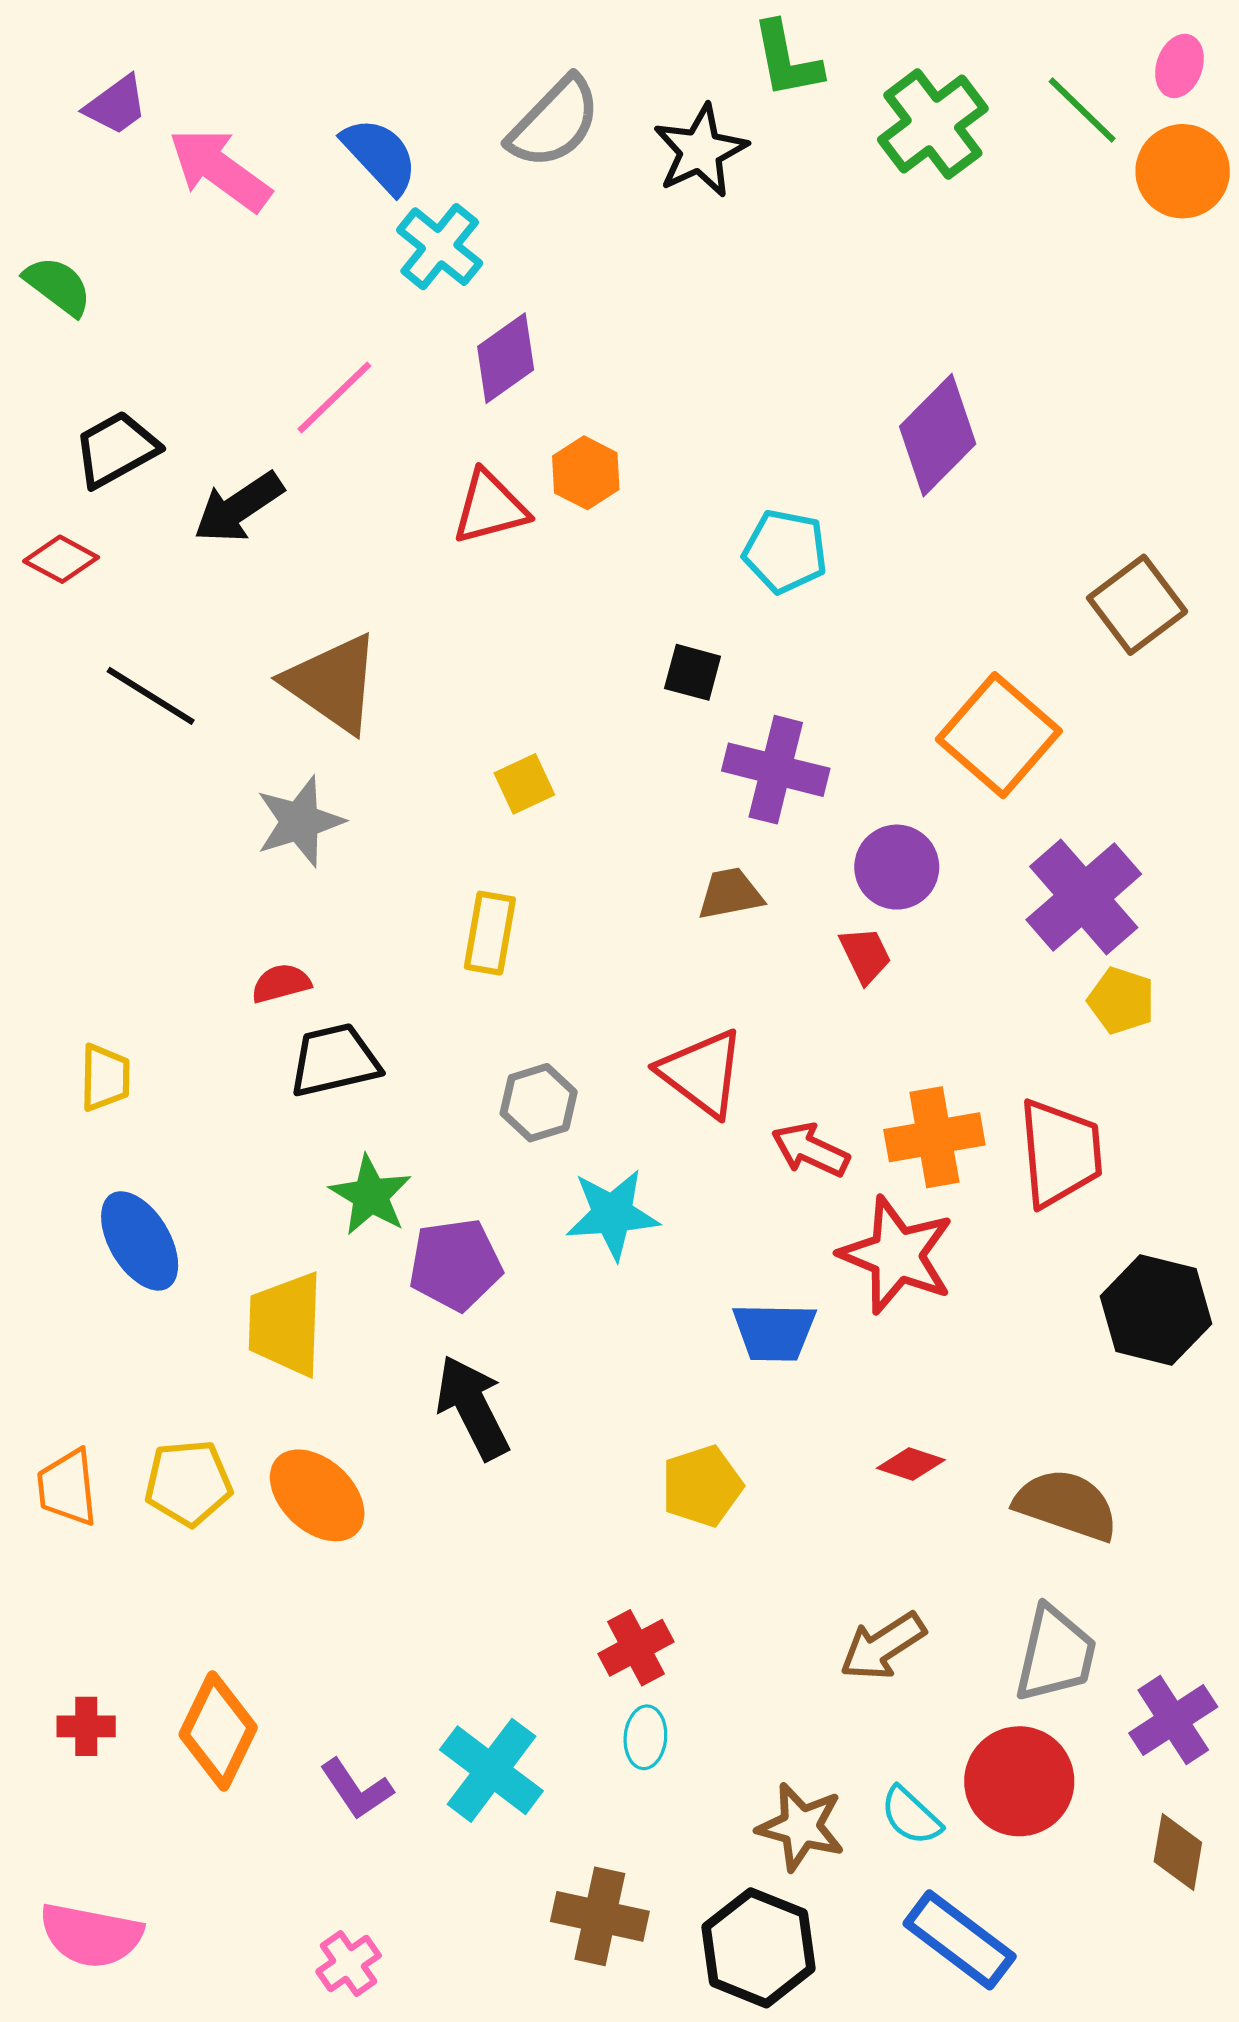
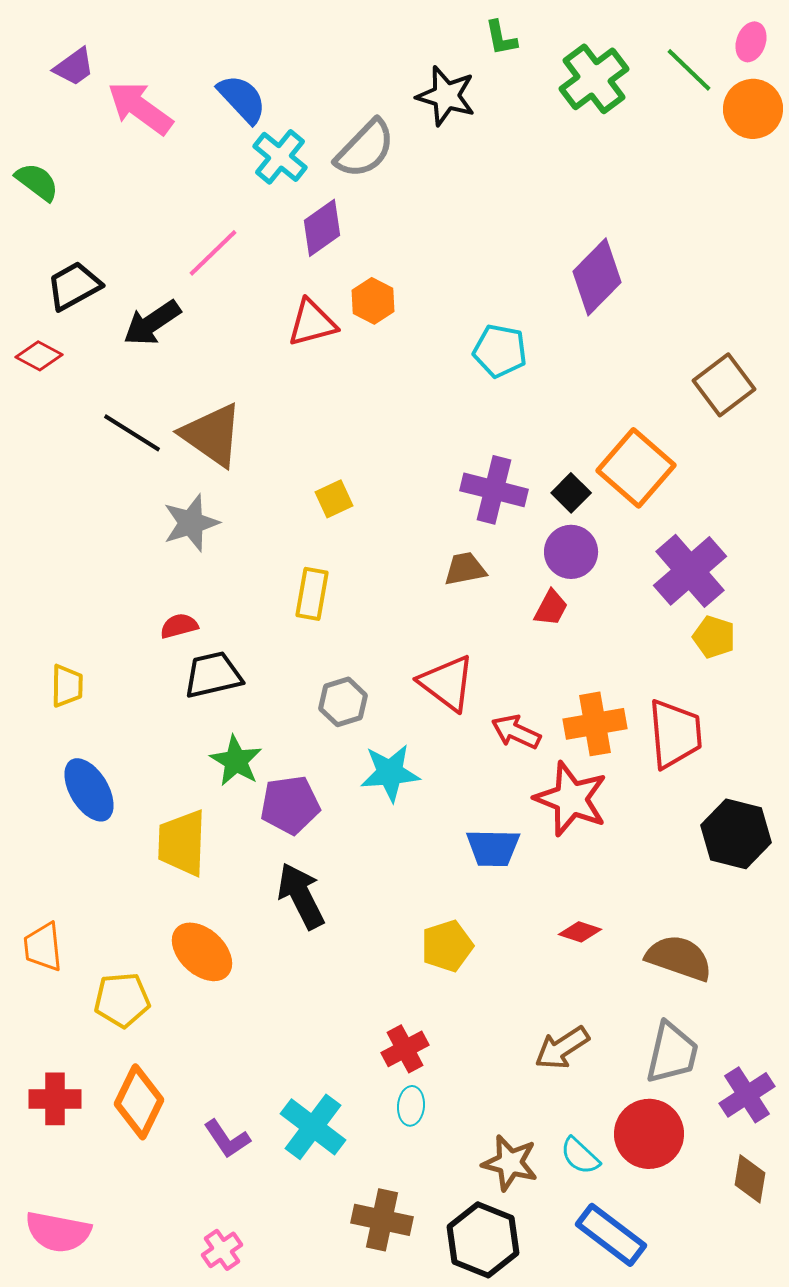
green L-shape: (787, 60) -> (501, 38), size x0.7
gray semicircle: (554, 123) -> (365, 149), moved
black star: (700, 151) -> (446, 96), turned -30
black square: (693, 672) -> (571, 493), moved, turned 30
black line: (151, 696) -> (132, 433), moved
red trapezoid: (865, 955) -> (551, 608), turned 54
yellow pentagon: (188, 1483) -> (122, 1000), moved
red cross: (86, 1726) -> (55, 1099), size x1.4

